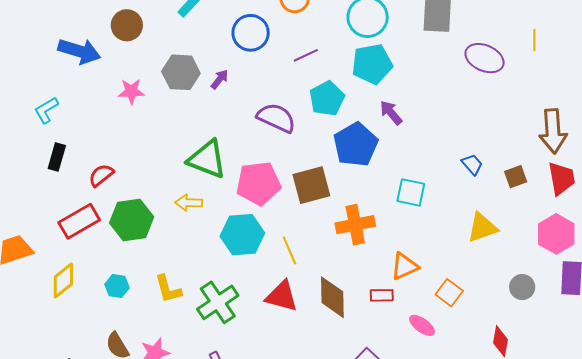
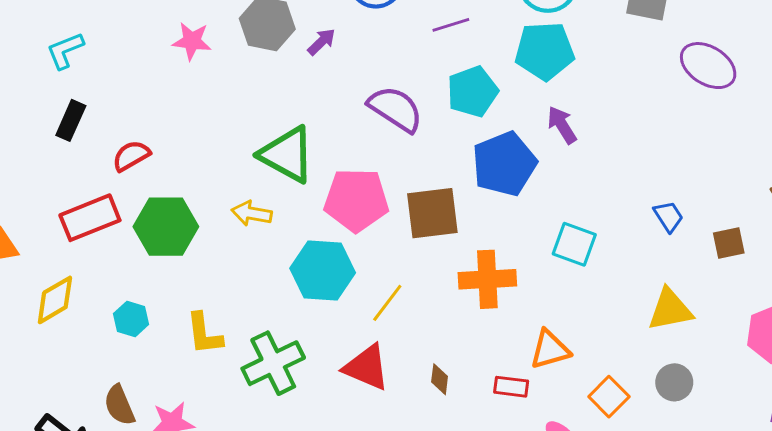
yellow line: (289, 250) -> (387, 303), turned 52
gray circle: (522, 287) -> (674, 382), moved
brown diamond: (332, 297) -> (440, 379), size x0.5

